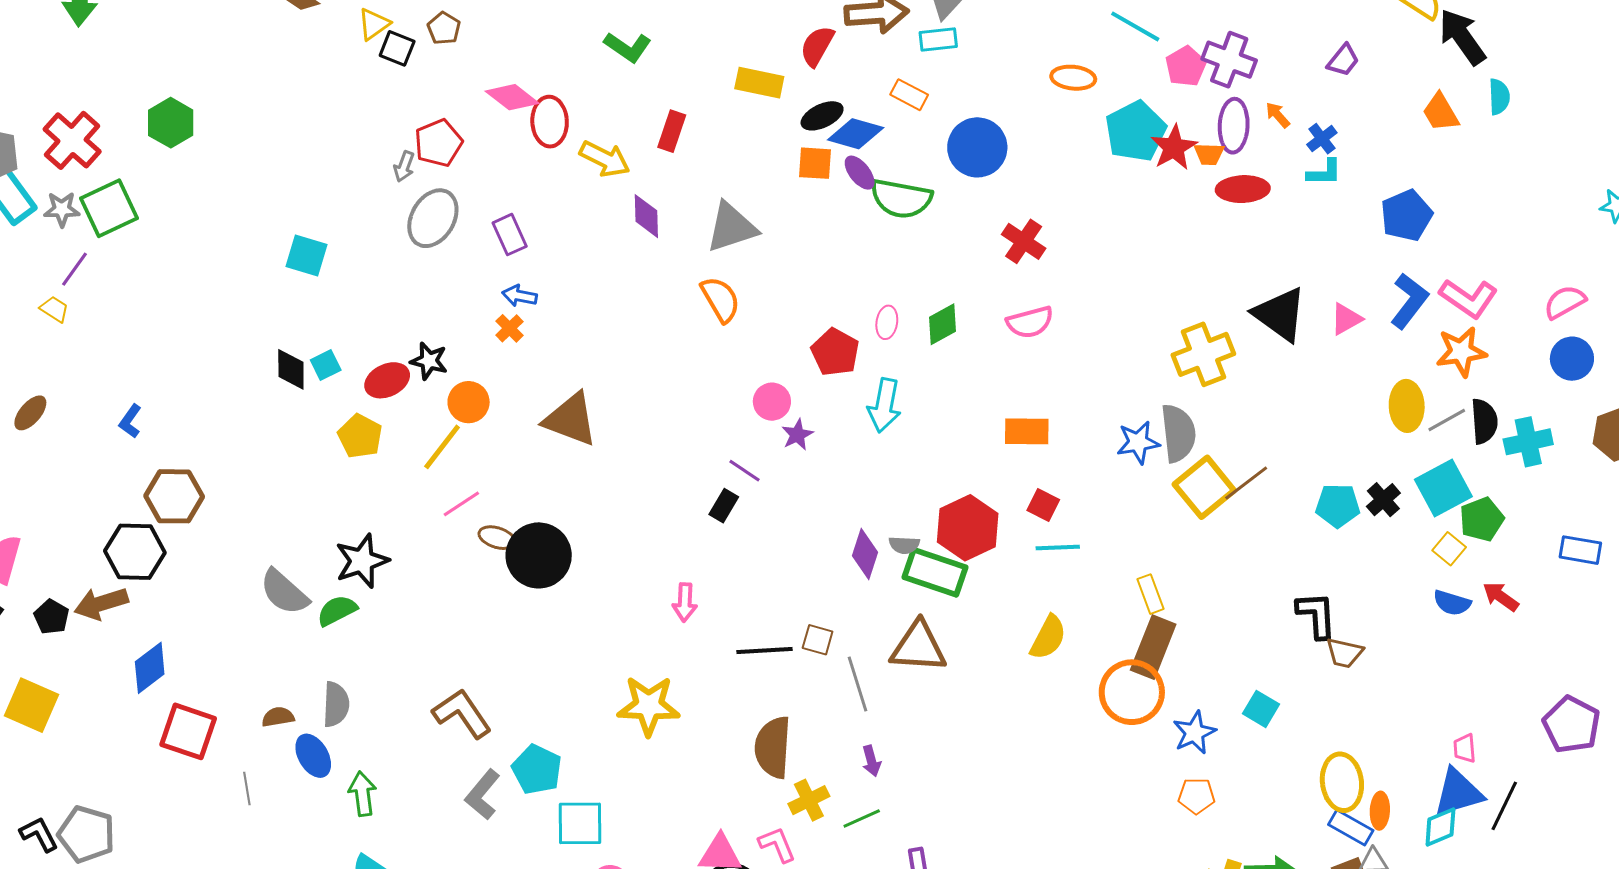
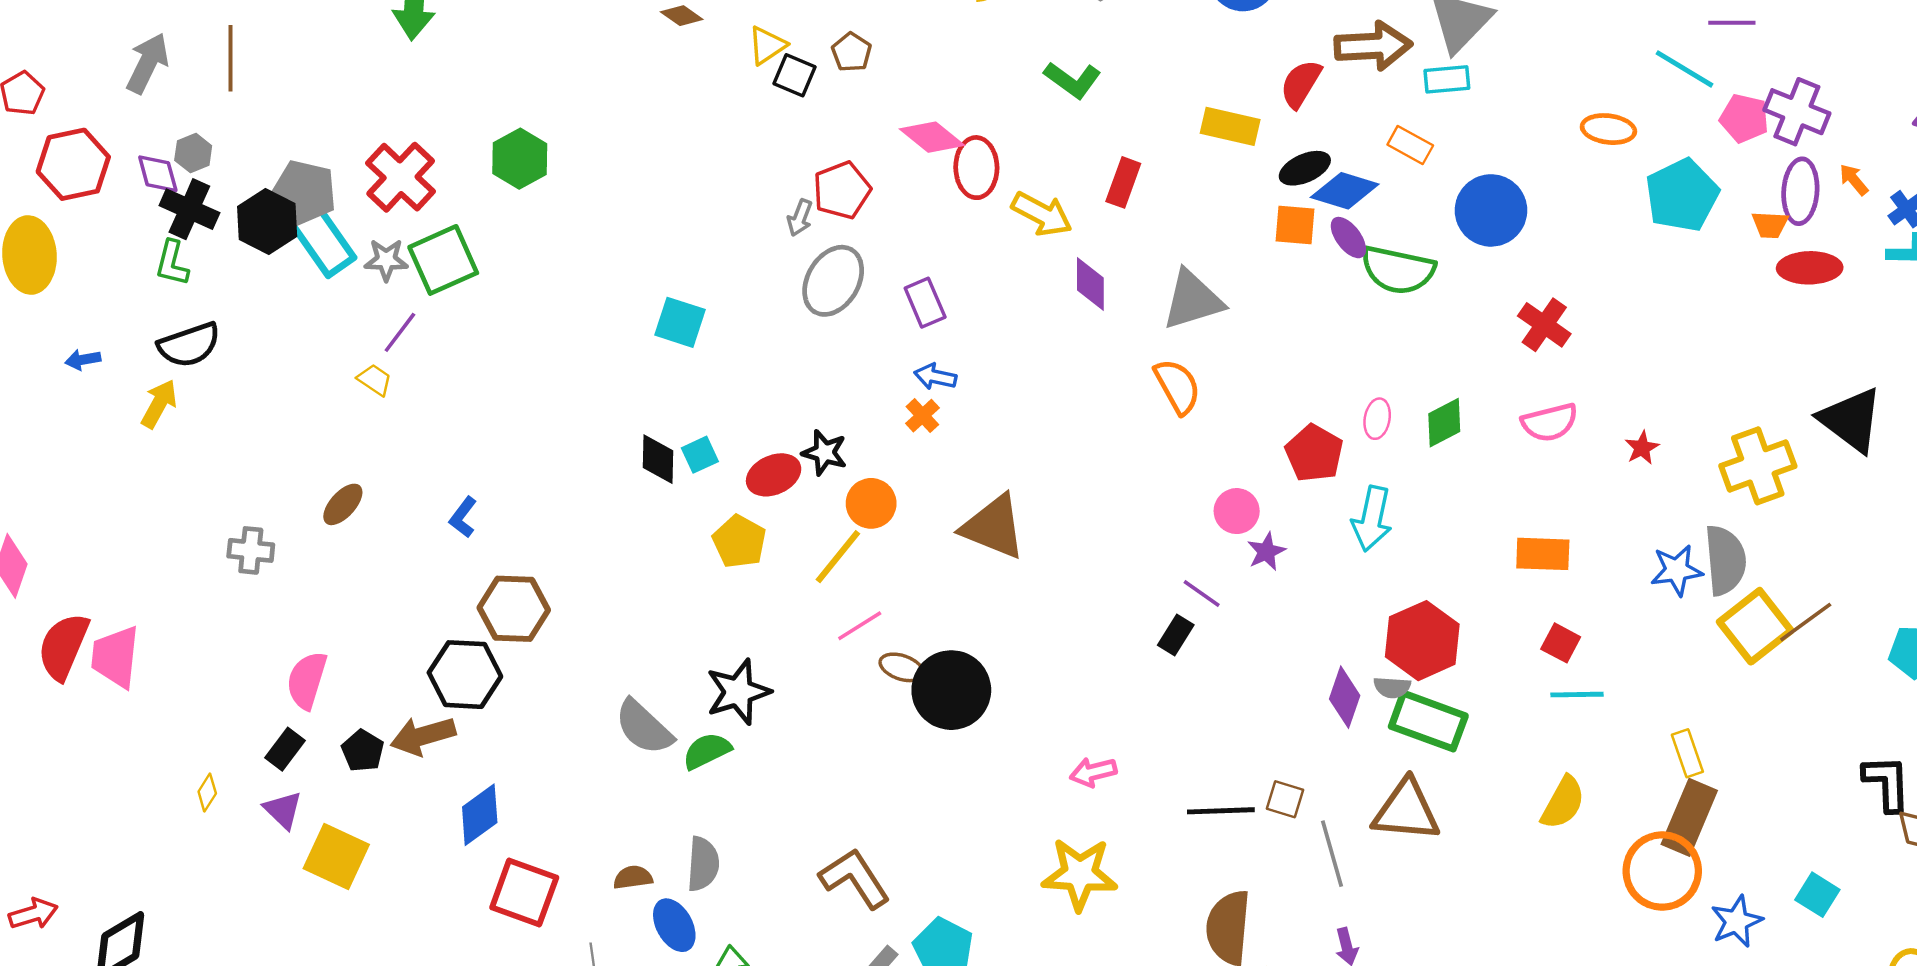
pink pentagon: (1186, 66) -> (1744, 118), turned -30
red star: (1174, 147) -> (1642, 448), moved, size x0.6
red hexagon: (968, 528) -> (1422, 641), moved
pink arrow: (685, 602) -> (1093, 772), moved, turned 72

